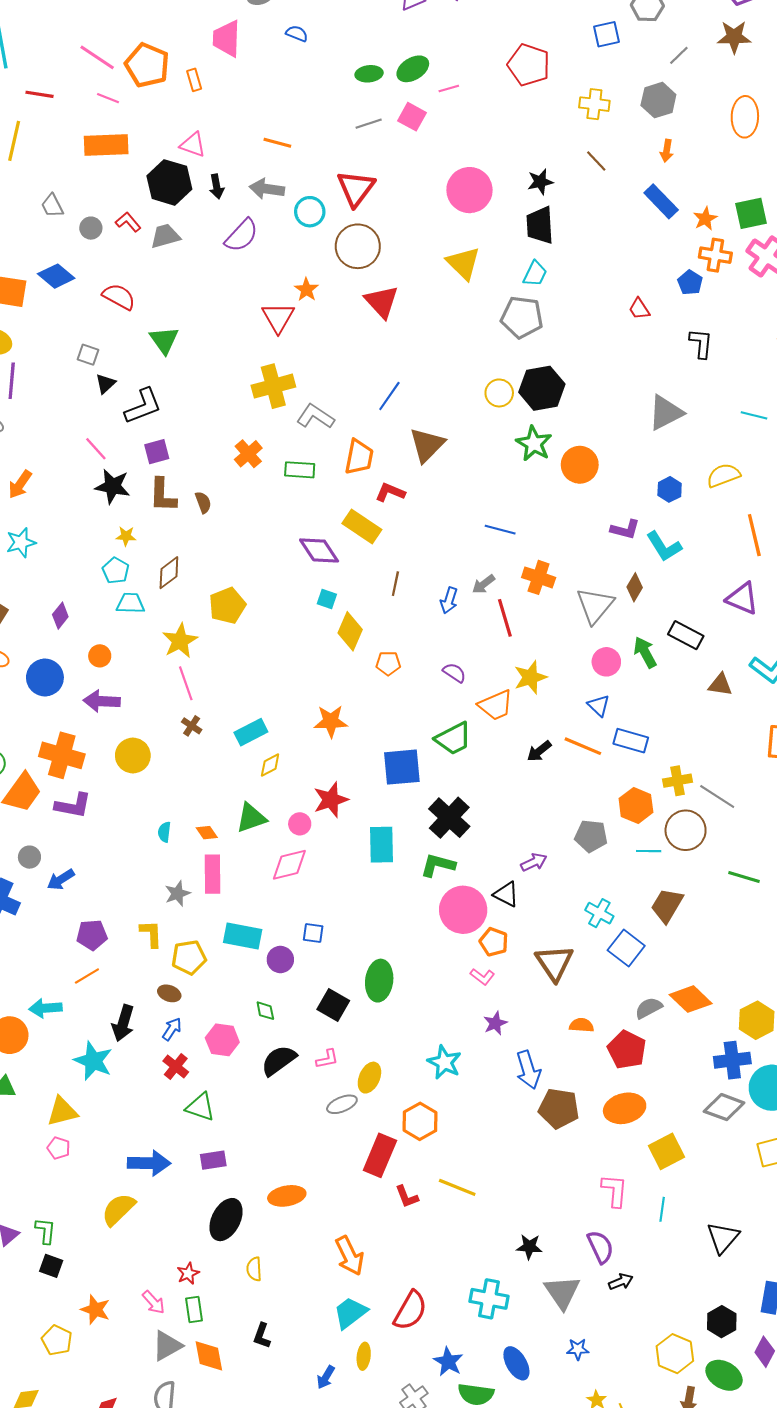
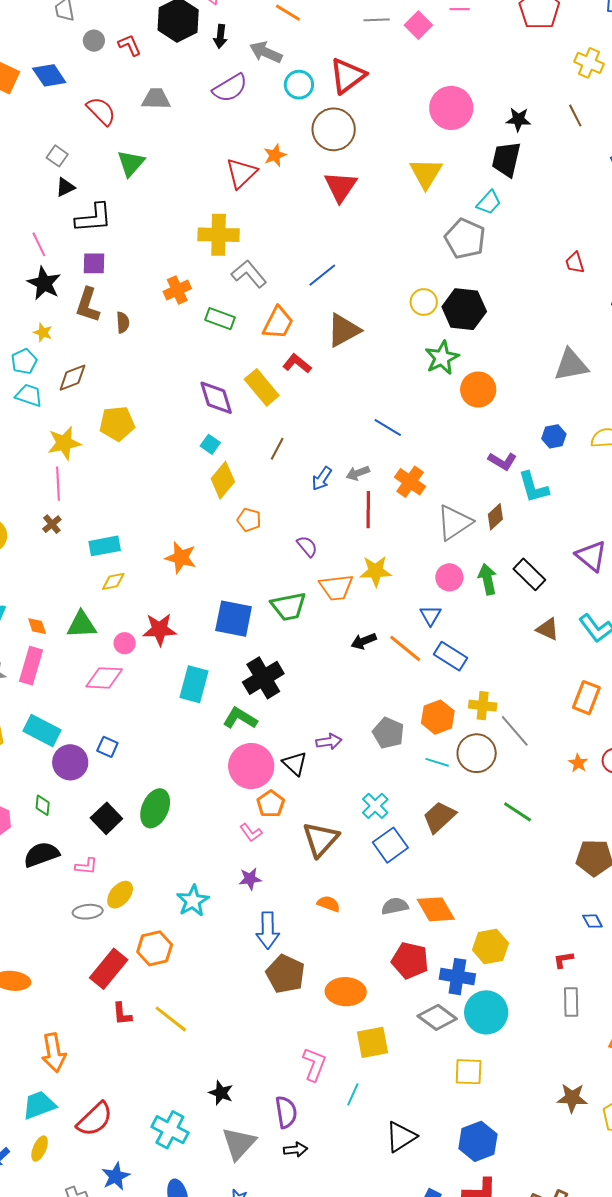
gray trapezoid: (165, 236) -> (156, 99), moved
purple circle: (280, 960) -> (70, 762), size x1.4
red pentagon: (627, 1050) -> (410, 960), moved, turned -30

